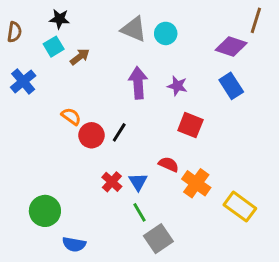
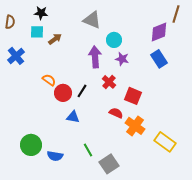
cyan circle: (166, 33) -> (114, 40), moved
cyan square: (54, 47) -> (37, 32), turned 32
purple diamond: (231, 47) -> (159, 32), turned -40
red square: (190, 125) -> (133, 96), moved
red cross: (112, 182) -> (109, 82), moved
blue triangle: (138, 182) -> (73, 117), moved, turned -48
green line: (140, 212) -> (88, 150), moved
blue semicircle: (74, 244) -> (55, 156), moved

